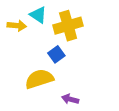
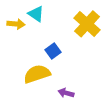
yellow cross: (68, 26) -> (87, 24), moved, turned -32

